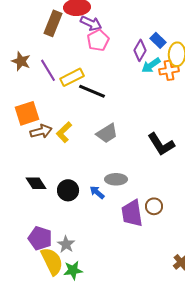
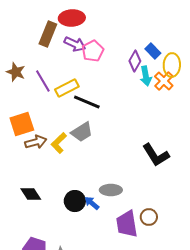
purple arrow: (91, 23) -> (75, 44), moved
cyan arrow: (151, 65) -> (146, 76), turned -66
orange cross: (169, 70) -> (164, 81), turned -36
gray trapezoid: (107, 133) -> (82, 132), moved
black circle: (68, 190) -> (75, 201), moved

